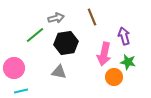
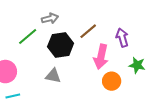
brown line: (92, 17) -> (88, 31), moved, turned 72
green star: (128, 62) -> (137, 65), moved

